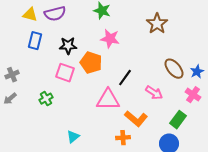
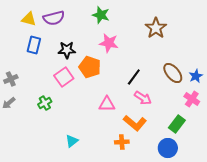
pink square: (65, 73) -> (64, 77), turned 36
black line: (125, 78) -> (134, 77), moved
pink arrow: (154, 93) -> (143, 98), moved
pink triangle: (108, 100) -> (107, 104), size x0.7

